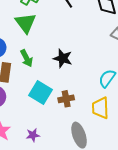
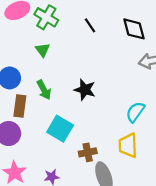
green triangle: (26, 23) -> (43, 50), size x0.6
brown cross: (66, 99) -> (88, 152), moved

